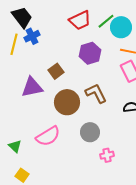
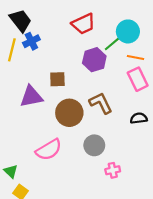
green line: (106, 21) -> (113, 43), moved
brown square: (56, 71) -> (57, 79), turned 35
green triangle: (15, 146) -> (11, 171), moved

